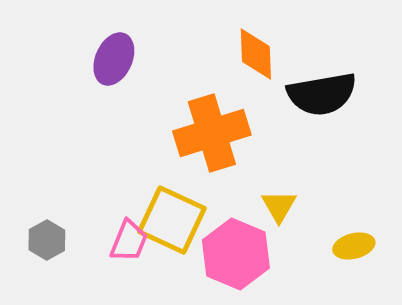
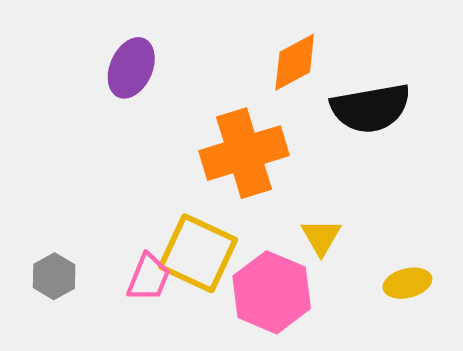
orange diamond: (256, 54) -> (295, 62), turned 64

